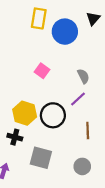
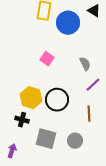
black triangle: (93, 18) -> (94, 11), turned -40
purple line: (78, 99) -> (93, 85), moved
gray circle: (82, 166) -> (75, 141), moved

